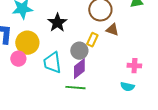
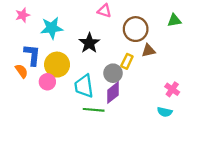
brown triangle: (112, 30) -> (149, 51), turned -32
pink cross: (134, 66) -> (172, 89), turned 32
green line: (75, 88) -> (94, 110), moved

